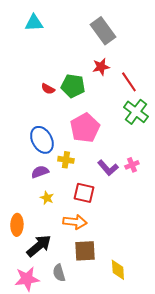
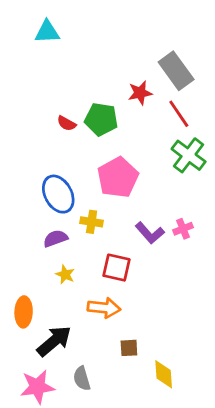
gray rectangle: (103, 31) -> (176, 71), moved
brown square: (85, 251) -> (129, 348), moved, size x0.6

